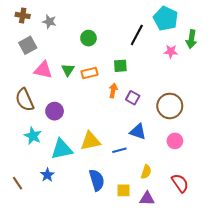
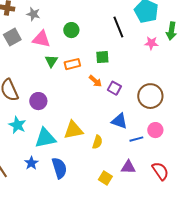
black line: (137, 35) -> (118, 27), turned -50
pink triangle: (43, 70) -> (41, 39), moved
orange arrow: (113, 91) -> (95, 81), turned 120
blue line: (119, 150) -> (136, 139), moved
yellow semicircle: (146, 172) -> (97, 142), moved
blue semicircle: (97, 180) -> (59, 168), moved
yellow square: (123, 190) -> (105, 178), turned 32
purple triangle: (147, 199) -> (128, 167), moved

